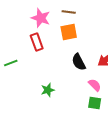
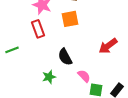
black semicircle: (79, 62) -> (65, 57), moved
pink semicircle: (95, 85) -> (84, 76), moved

